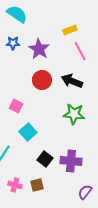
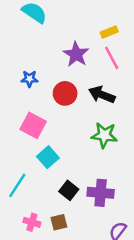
yellow rectangle: (70, 30) -> (109, 32), moved
blue star: (13, 43) -> (29, 79), moved
purple star: (39, 49) -> (76, 54), moved
pink square: (16, 106) -> (33, 125), size x1.5

